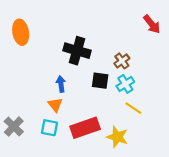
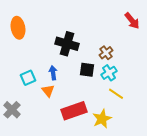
cyan square: (49, 128) -> (28, 78), moved, turned -35
yellow star: (117, 137) -> (102, 119), turned 30

